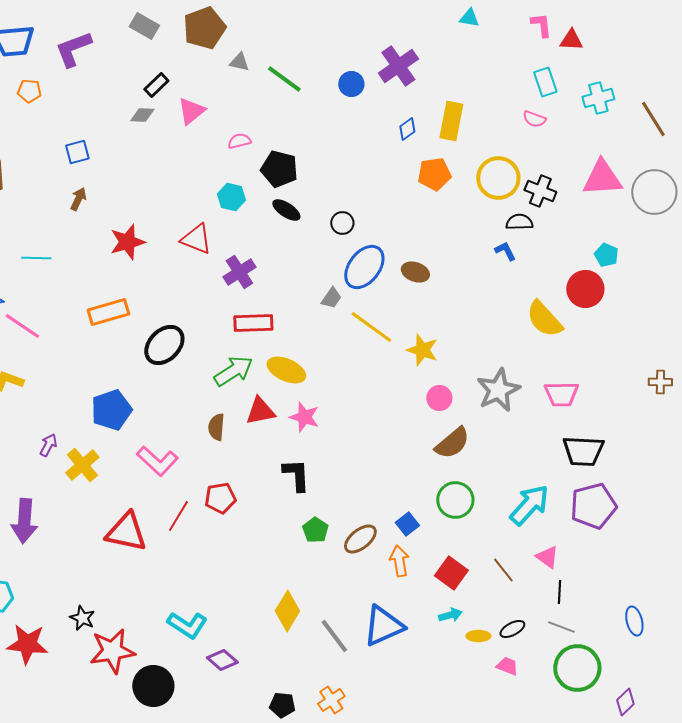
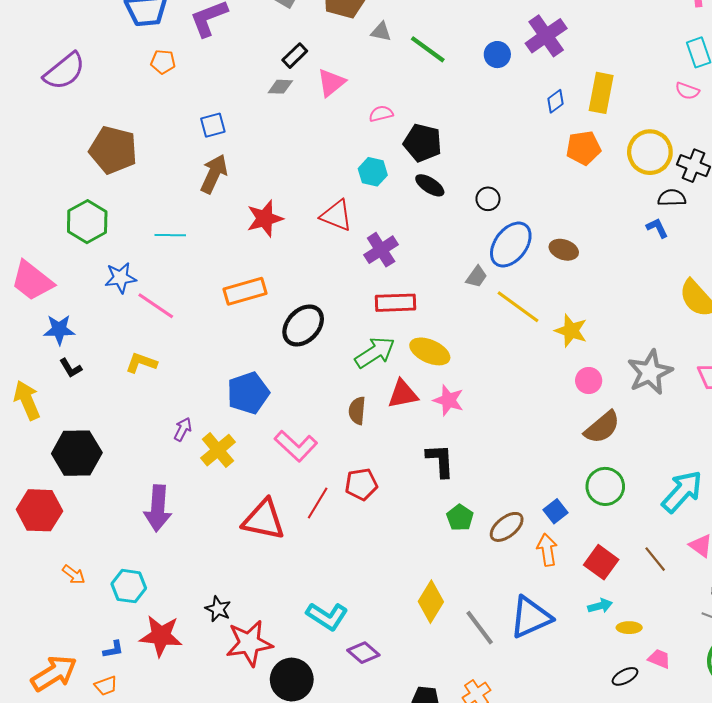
brown arrow: (78, 199) -> (214, 174), size x1.6
black ellipse: (512, 629) -> (625, 676), moved

